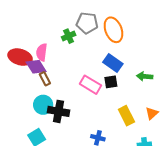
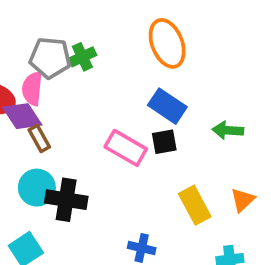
gray pentagon: (87, 23) -> (50, 58), moved

